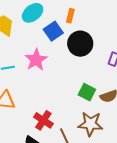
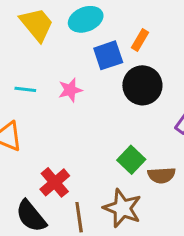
pink star: (36, 60) -> (70, 90), size x0.7

